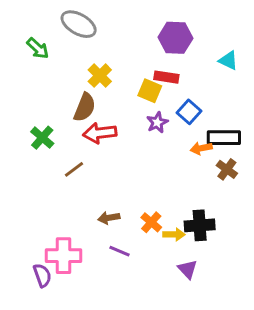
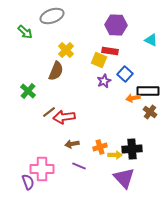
gray ellipse: (79, 24) -> (52, 16), turned -50
red arrow: (100, 133) -> (64, 117), moved
orange cross: (151, 222) -> (100, 147), turned 32
purple triangle: (188, 269) -> (124, 178), size x1.6

